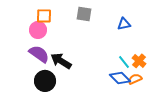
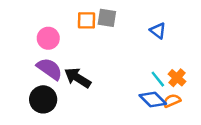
orange square: (44, 16) -> (86, 20), moved
blue triangle: (124, 24) -> (158, 31), turned 48
black circle: (45, 81) -> (43, 99), moved

